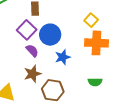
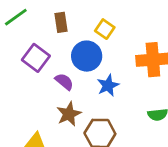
yellow square: (91, 20) -> (105, 29), moved
purple square: (27, 30) -> (36, 58), moved

